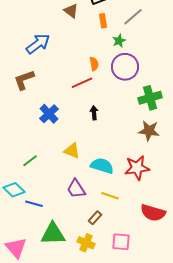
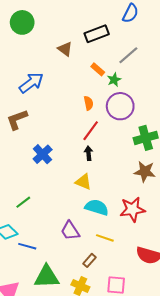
orange rectangle: (103, 21) -> (98, 69), moved, turned -40
red line: (82, 83) -> (91, 131), moved, turned -30
yellow triangle: (72, 151) -> (83, 182), moved

